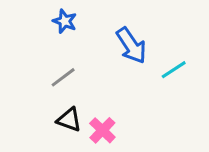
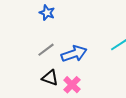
blue arrow: (131, 45) -> (74, 54), moved, turned -75

